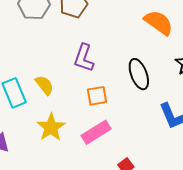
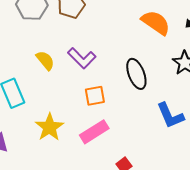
purple L-shape: (84, 58) -> (82, 58), turned -64
yellow semicircle: (44, 85) -> (45, 60), moved

